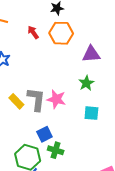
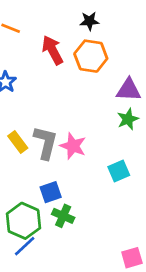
red arrow: (33, 32) -> (53, 50), size x1.5
green star: (86, 83) -> (128, 119), moved
cyan square: (91, 113) -> (119, 171), turned -35

